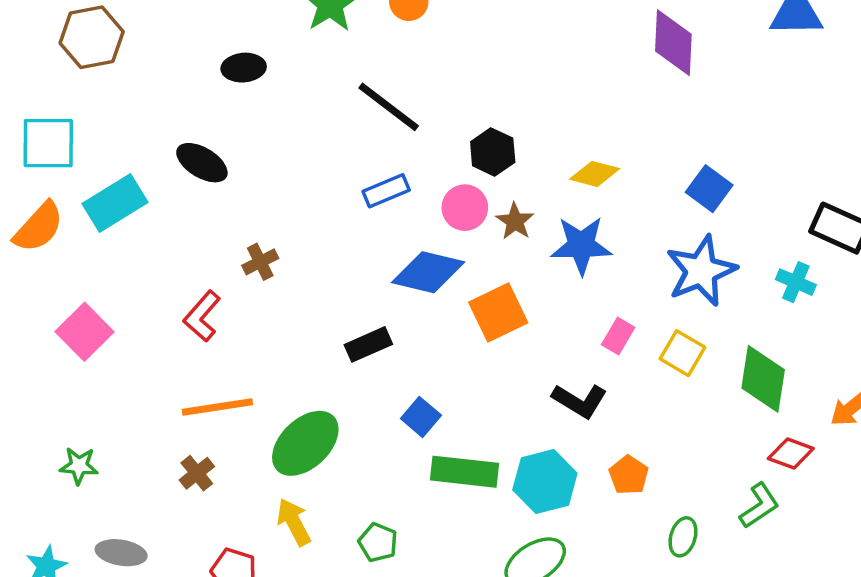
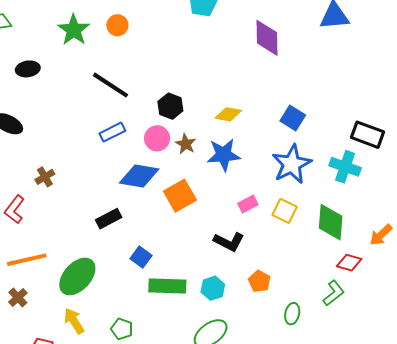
cyan cross: (796, 282) -> (345, 167), size x1.4
pink rectangle: (618, 336) -> (248, 204), turned 36
cyan hexagon: (545, 481) -> (213, 288), size x0.7

